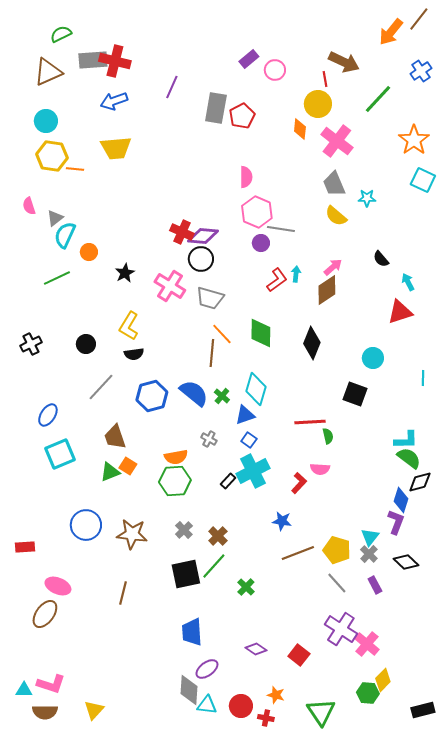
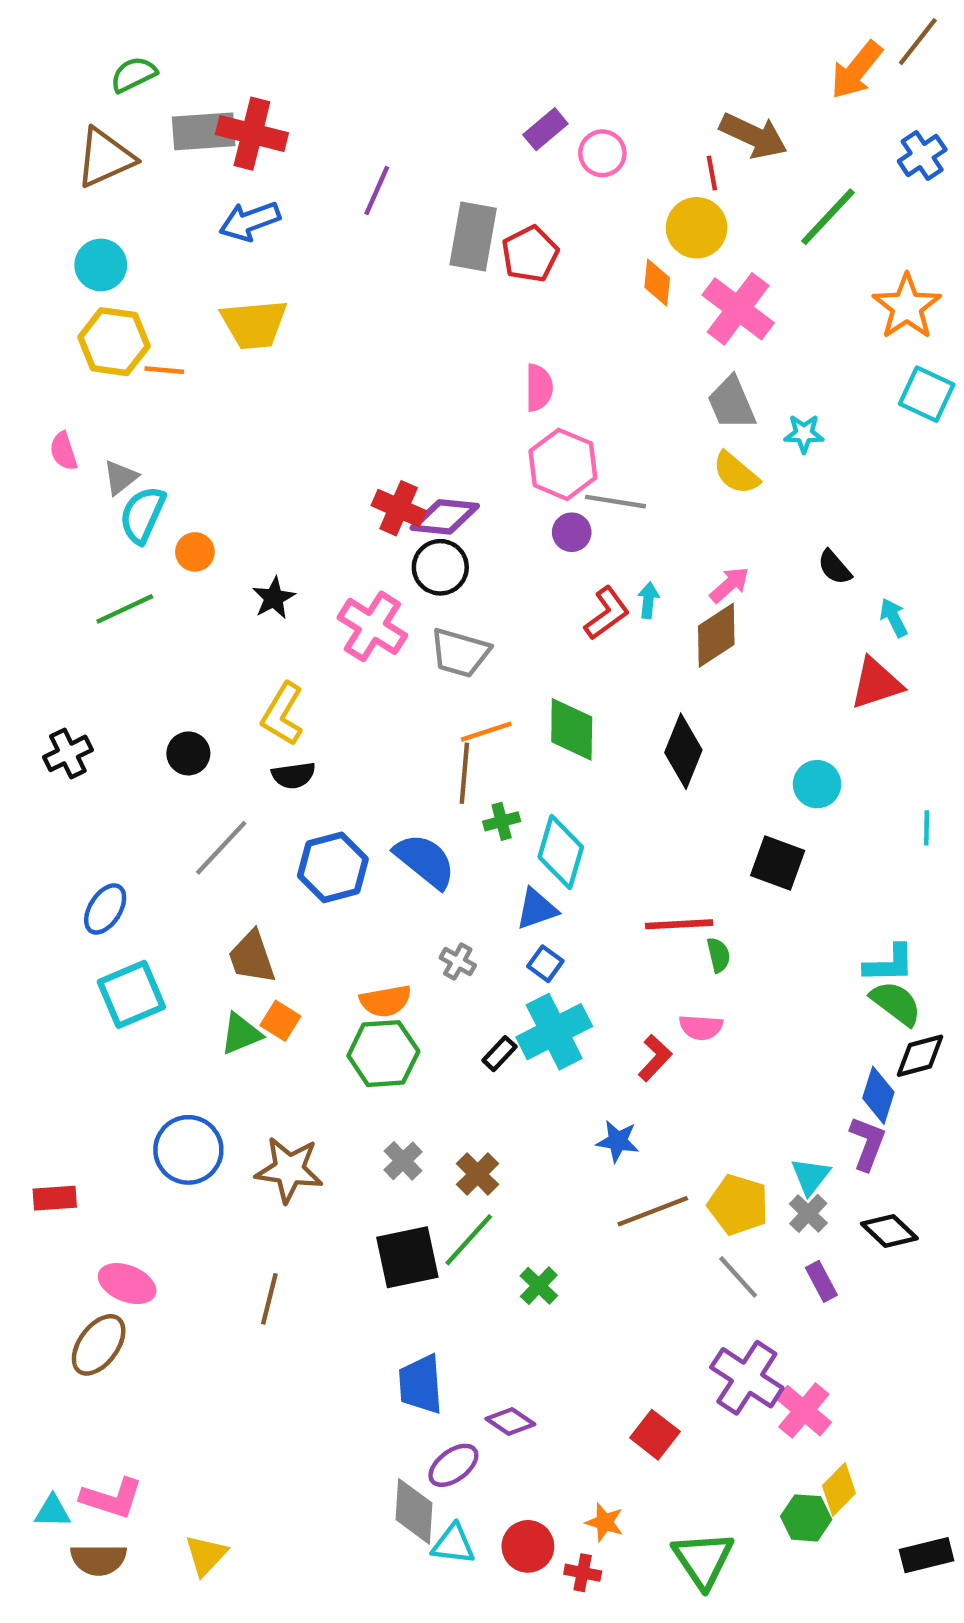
orange line: (222, 334) -> (486, 732), turned -65
green cross: (222, 396) -> (502, 821), moved, turned 35
purple diamond: (256, 649) -> (510, 1422), moved

